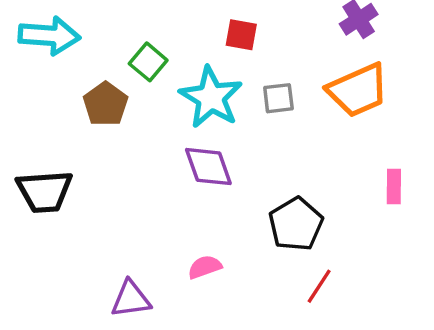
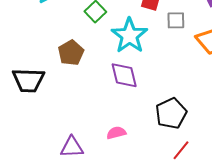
gray square: (278, 98) -> (176, 20), moved
brown pentagon: (106, 104) -> (71, 53), moved

